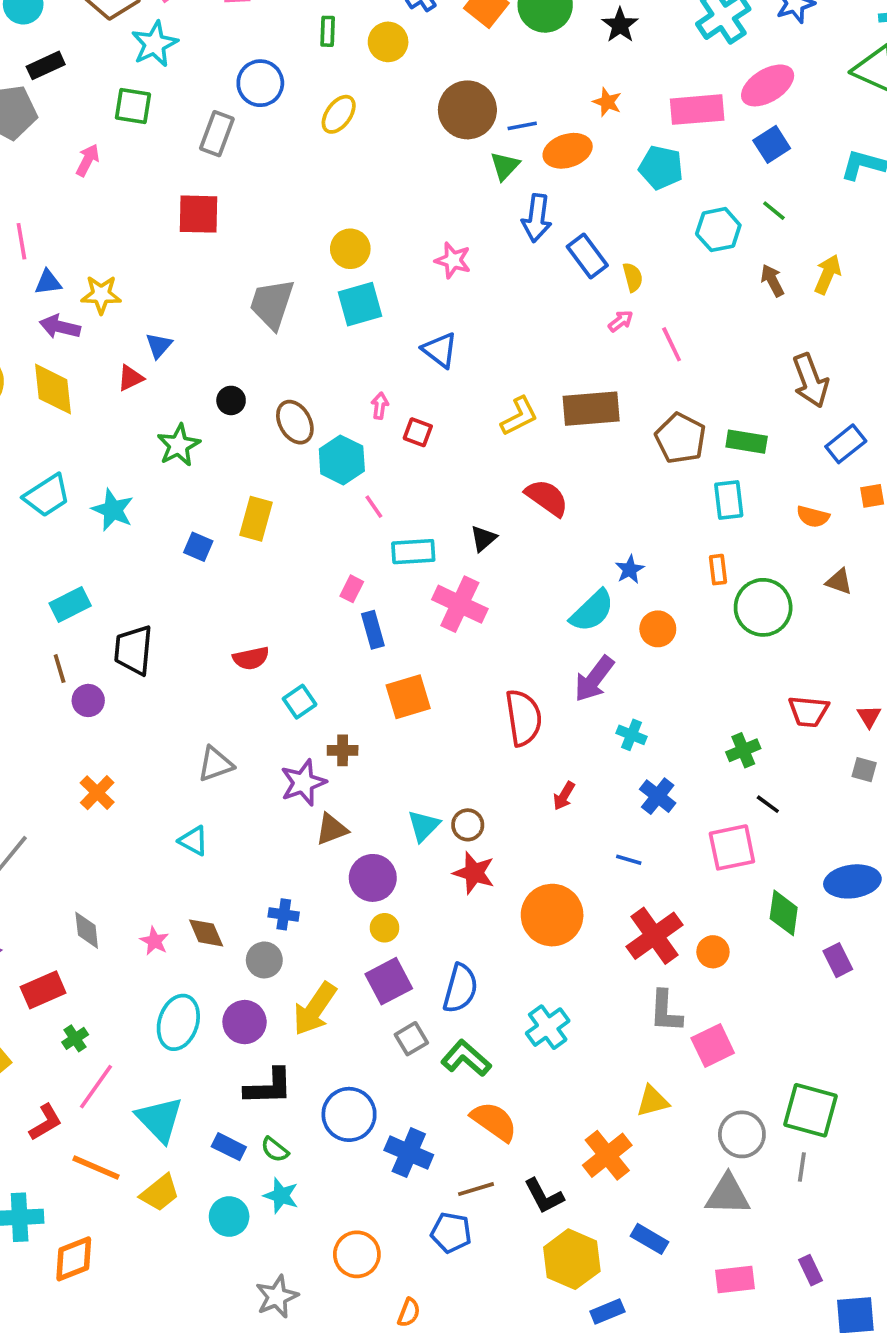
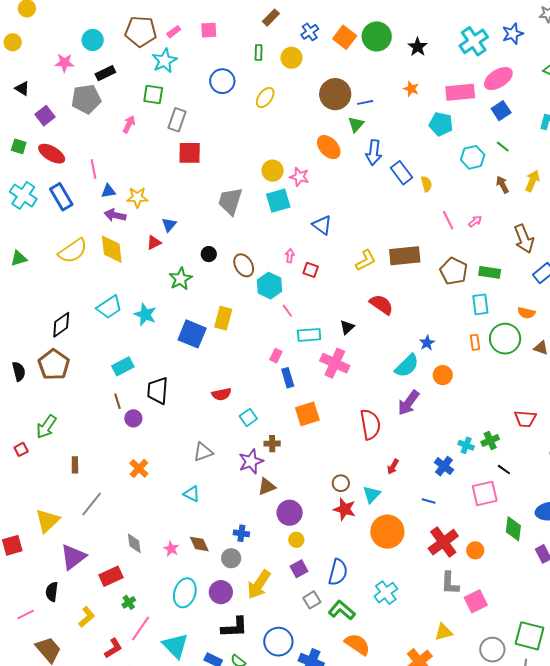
gray rectangle: (217, 134) -> (177, 120), moved
orange ellipse: (568, 151) -> (329, 147), moved, turned 65
pink star: (453, 260) -> (299, 177), moved
pink arrow: (621, 321) -> (475, 221), moved
blue square: (198, 547) -> (192, 334), size x1.8
green circle: (763, 607) -> (505, 339), moved
cyan cross: (632, 735) -> (466, 445), moved
cyan triangle: (424, 826) -> (372, 494), moved
purple square: (389, 981) -> (299, 569), size x0.7

